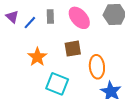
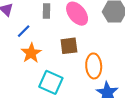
blue line: (30, 23) -> (24, 31), moved

